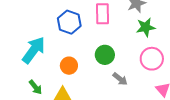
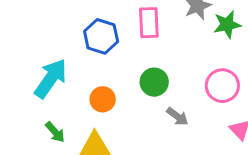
green star: (146, 27) -> (227, 25), moved

